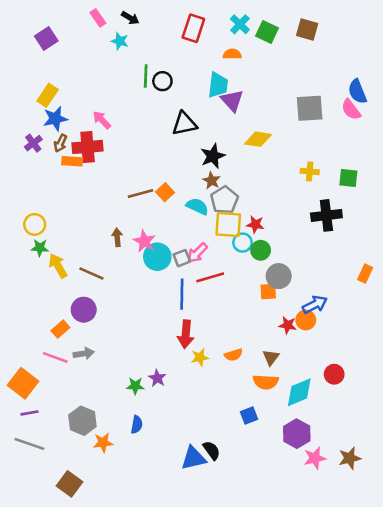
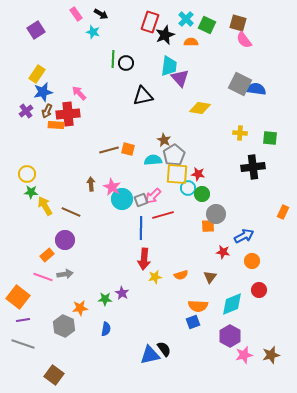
orange semicircle: (232, 54) -> (191, 42), moved
blue semicircle: (357, 91) -> (256, 89), moved, turned 120
gray square: (310, 108) -> (240, 84), turned 30
pink semicircle: (351, 110) -> (244, 40), moved
black star: (213, 156) -> (165, 35), moved
orange square: (165, 192) -> (128, 149), turned -32
cyan semicircle: (197, 206) -> (153, 160), turned -30
orange circle: (306, 320) -> (252, 261), moved
orange semicircle: (266, 382) -> (198, 306), moved
orange star: (103, 443) -> (80, 308), moved

